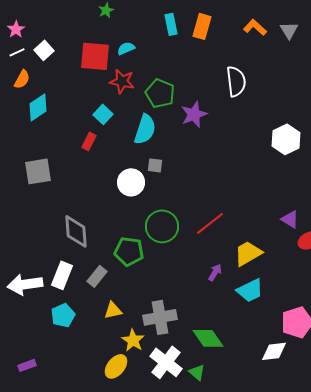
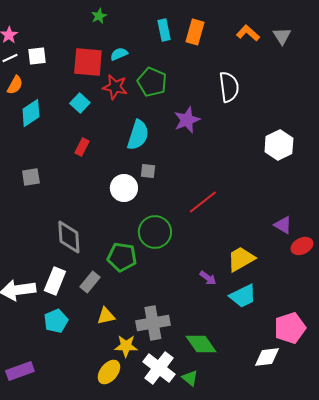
white square: (44, 50) -> (37, 56), turned 36
green pentagon: (160, 93) -> (152, 82), moved
cyan square: (103, 114) -> (80, 103), moved
gray square: (38, 171) -> (31, 177), size x0.7
red line: (210, 223) -> (203, 202), moved
purple arrow: (215, 272) -> (208, 278), turned 96
yellow star: (133, 340) -> (126, 346), turned -30
purple rectangle: (27, 365) -> (20, 371), size x1.5

